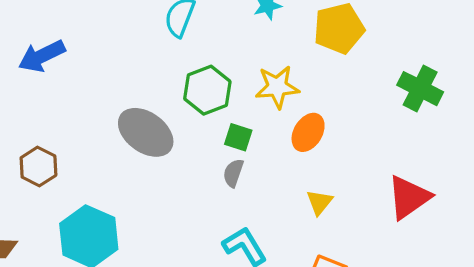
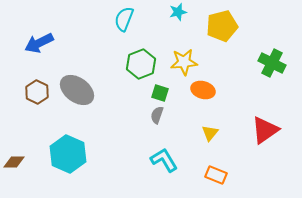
gray ellipse: (146, 132) -> (77, 90), moved
orange ellipse: (308, 132) -> (203, 90), turned 75
brown hexagon: (38, 166) -> (37, 92), moved

